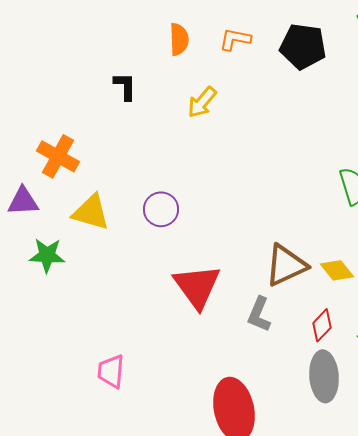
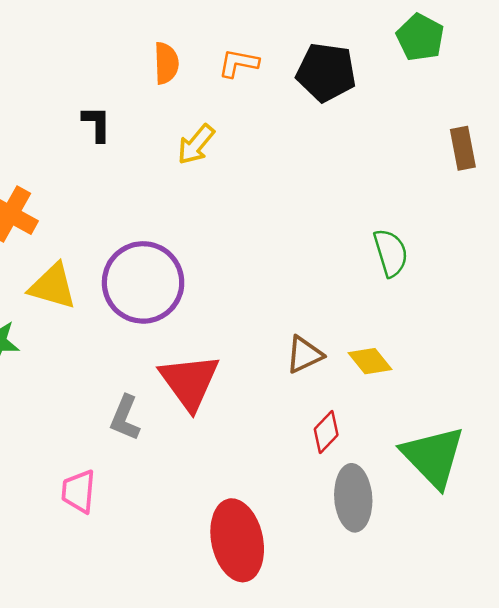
purple circle: (161, 209) -> (143, 282), size x1.8
brown triangle: (286, 265) -> (304, 355), size x0.7
gray L-shape: (259, 314) -> (125, 418), moved
red diamond: (322, 325) -> (326, 432), moved

